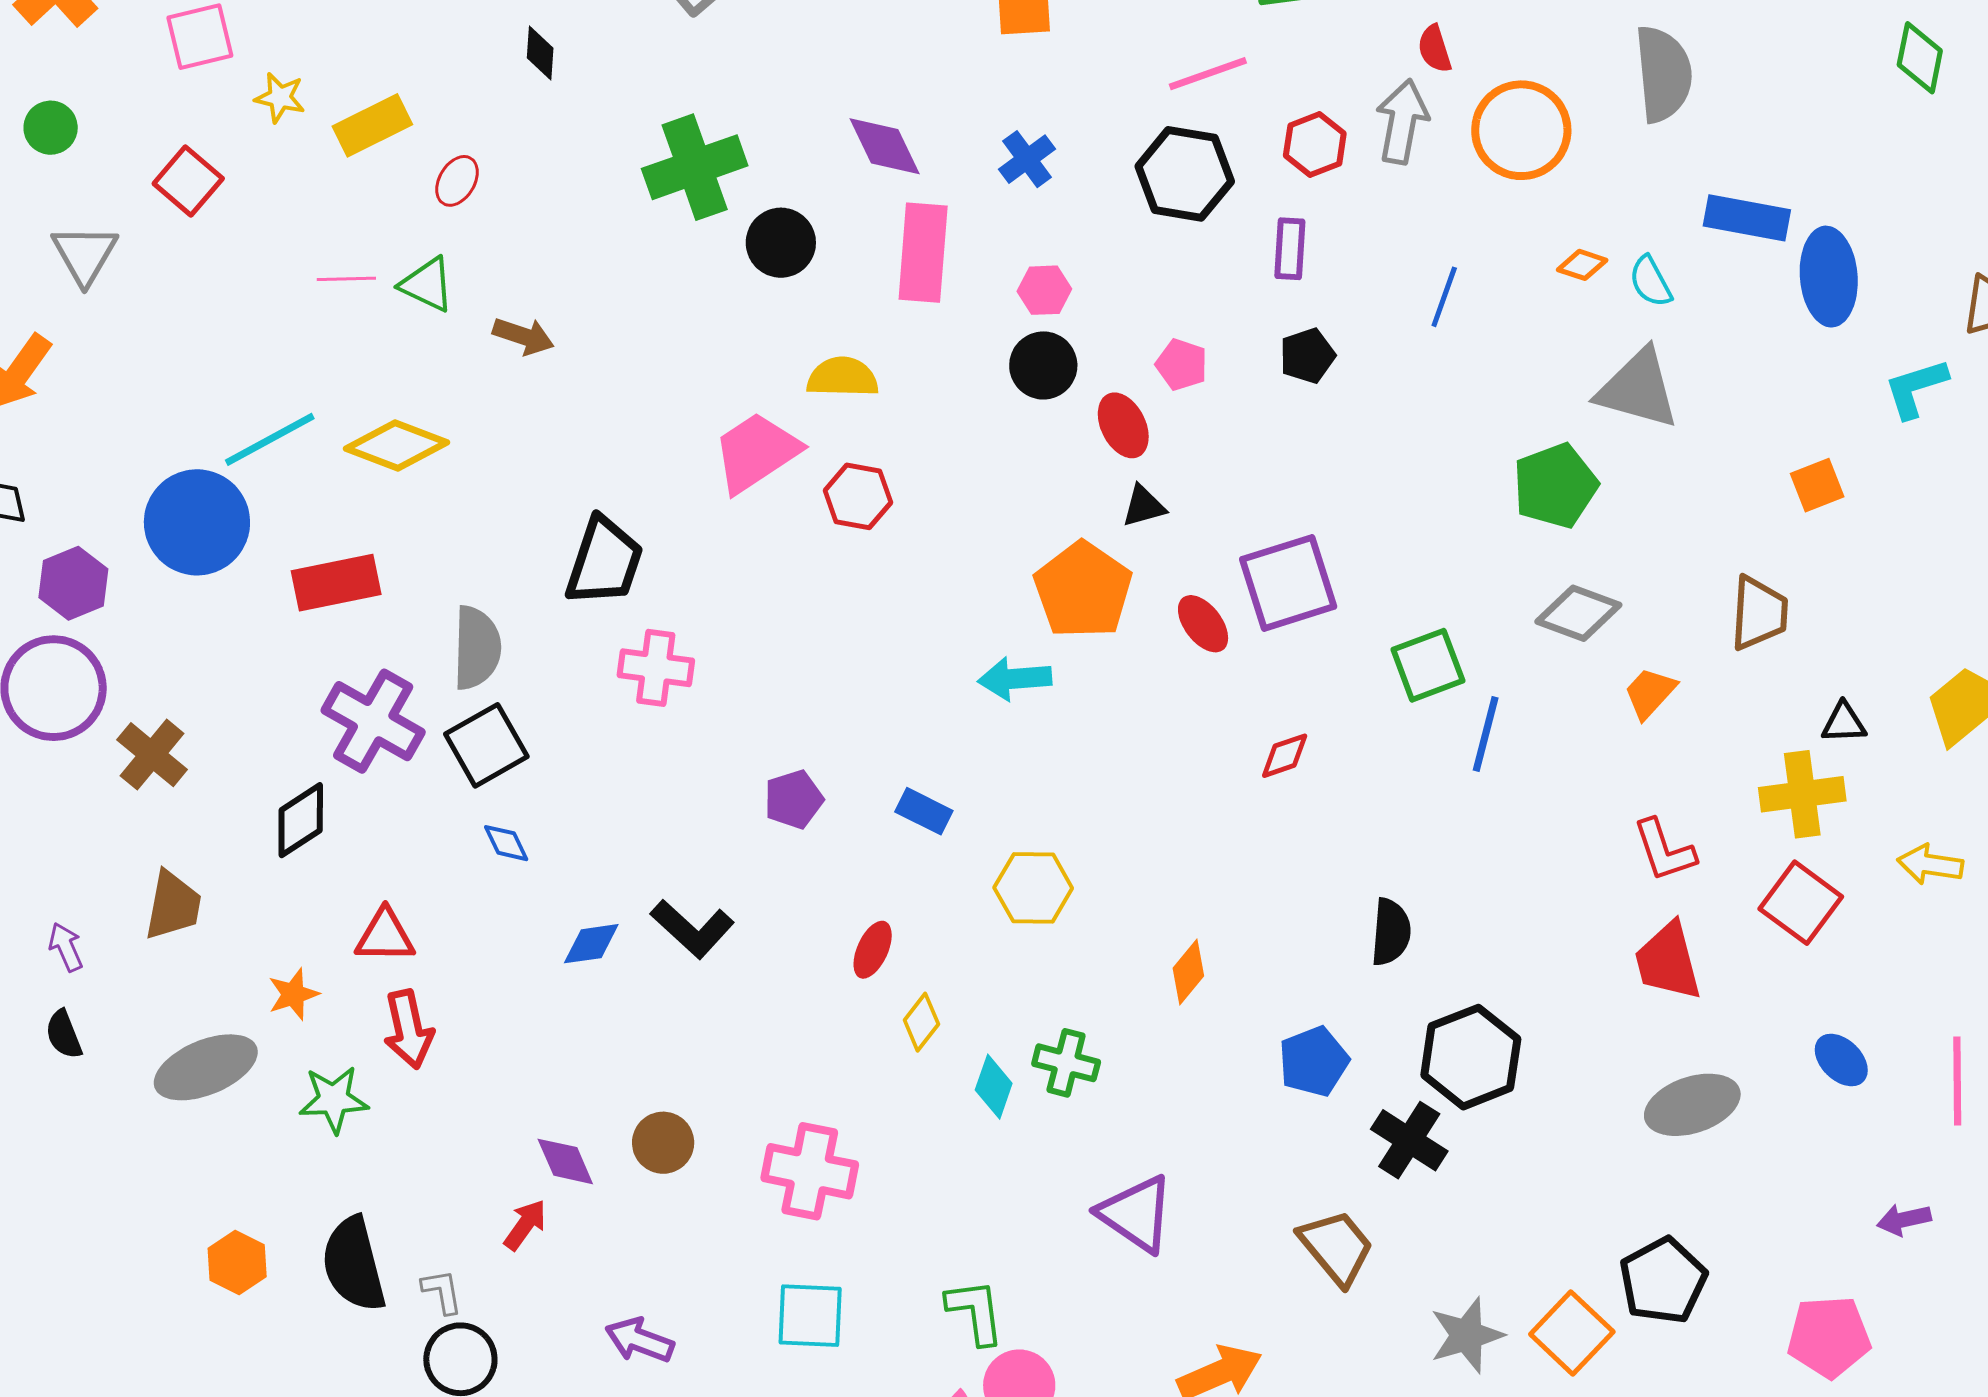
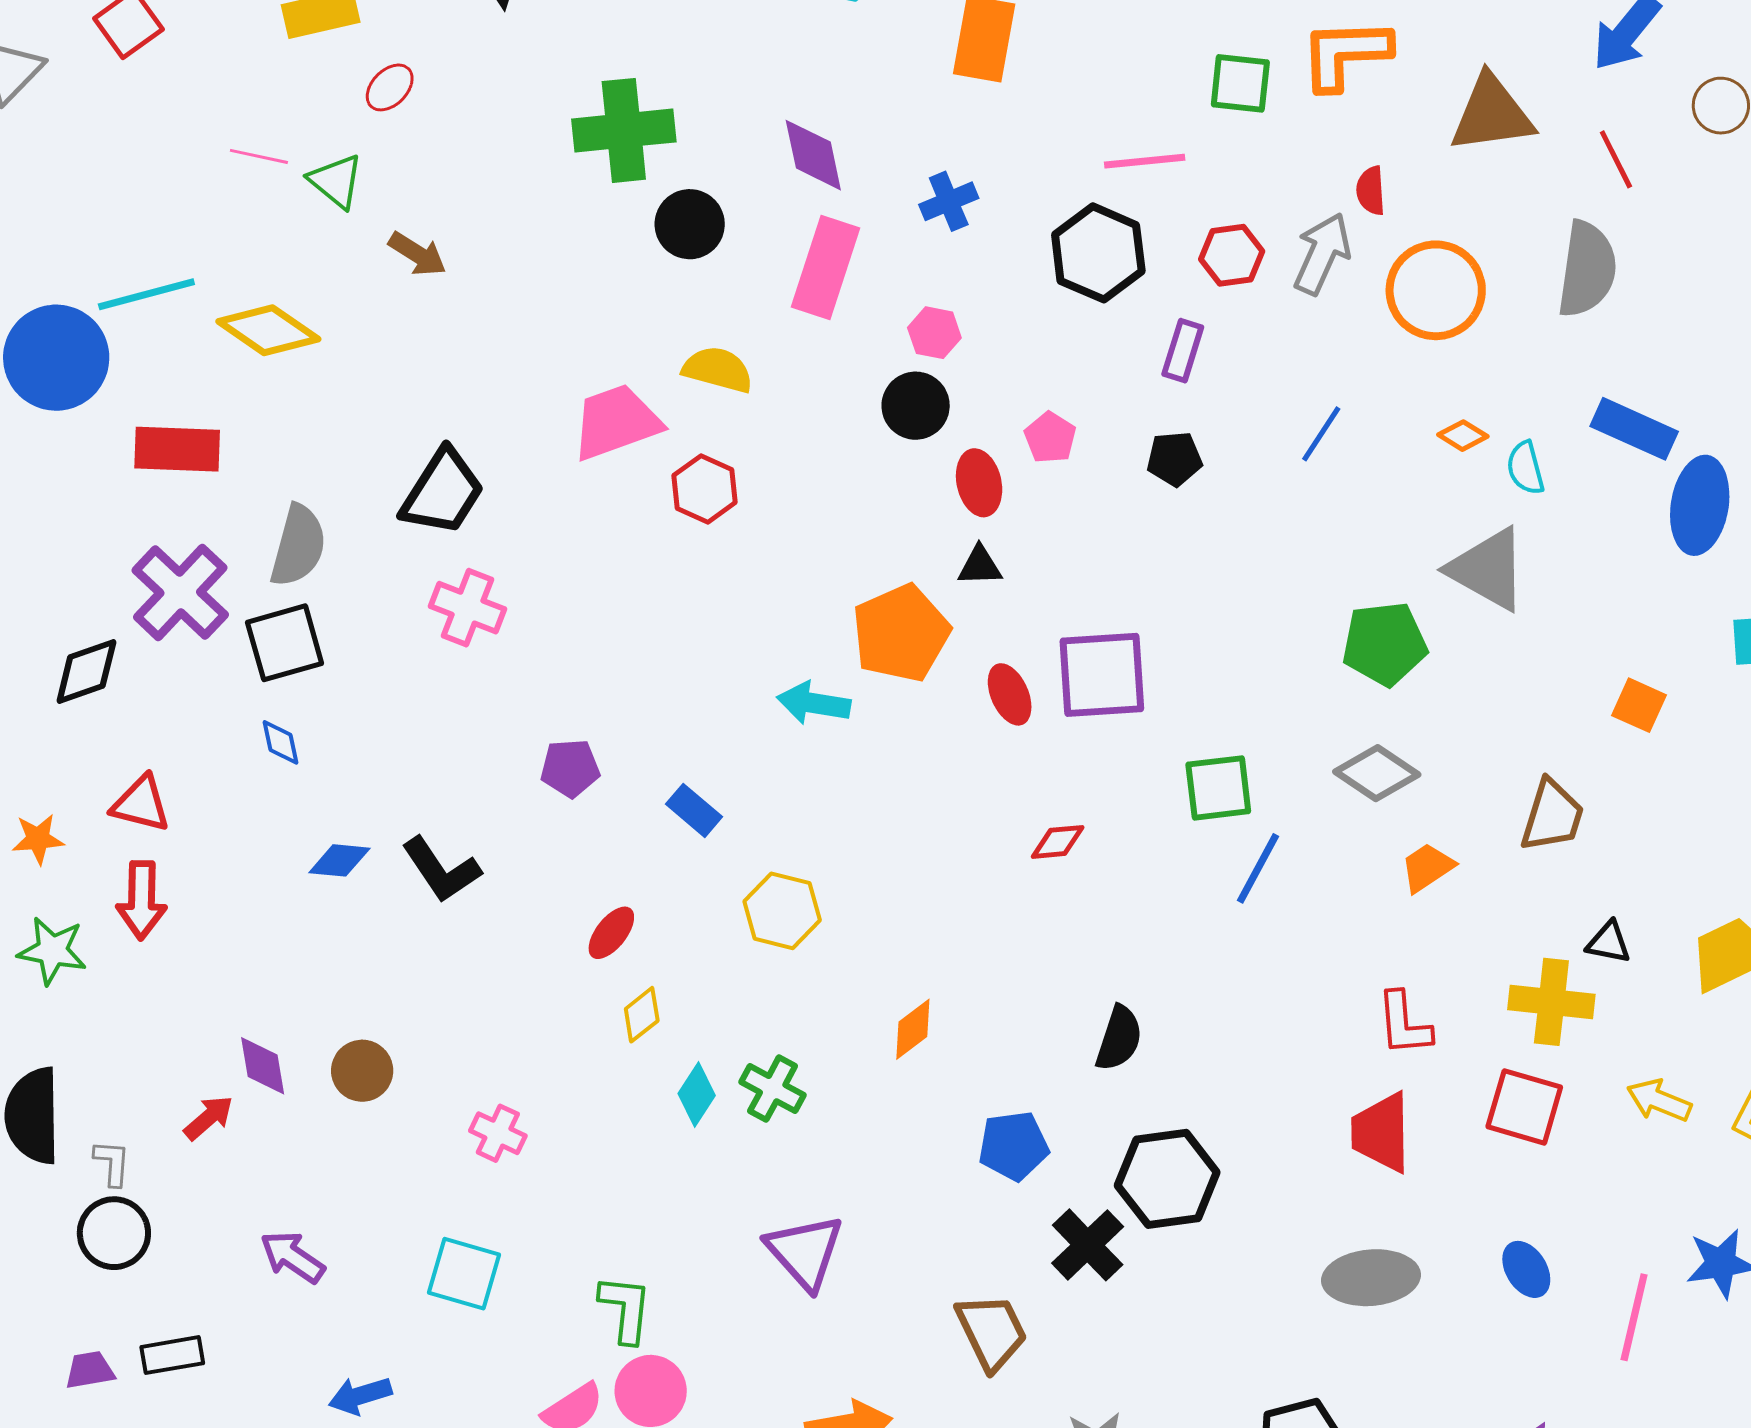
orange square: (1817, 485) -> (1639, 705), turned 32
red square: (1801, 903) -> (1524, 1107), turned -34
pink cross: (810, 1171) -> (498, 1133), size x0.6

